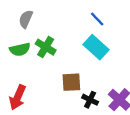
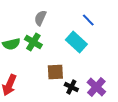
gray semicircle: (26, 19) -> (40, 18), moved
blue line: (97, 19) -> (88, 20), moved

